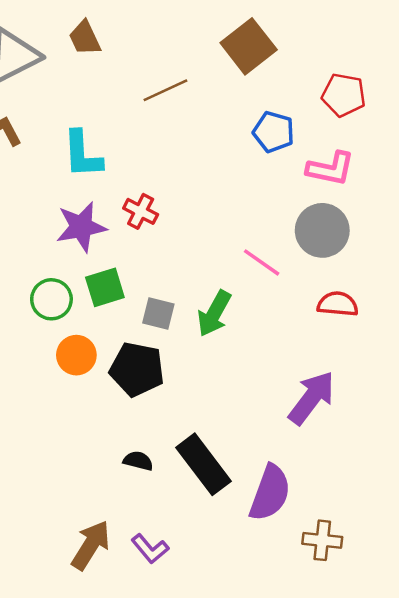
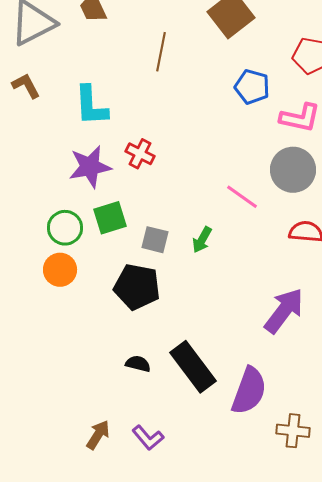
brown line: (165, 90) -> (161, 52), turned -54
green arrow: (214, 314) -> (202, 240), size x0.7
orange circle: (76, 355) -> (60, 270), moved
brown arrow: (91, 545) -> (98, 435), size x0.7

